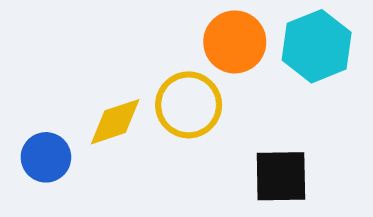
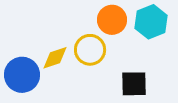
blue circle: (46, 157) -> (22, 75), size x1.5

